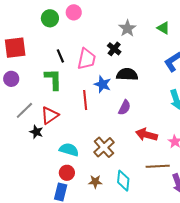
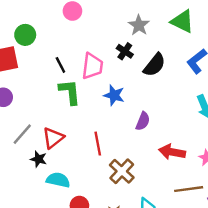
green circle: (50, 18) -> (25, 35), moved
green triangle: (163, 28) -> (182, 21), size x1.5
black semicircle: (127, 74) -> (154, 65), moved, turned 130
green L-shape: (53, 79) -> (70, 92), moved
red line: (85, 100) -> (98, 144), moved
cyan semicircle: (69, 150) -> (58, 180), moved

